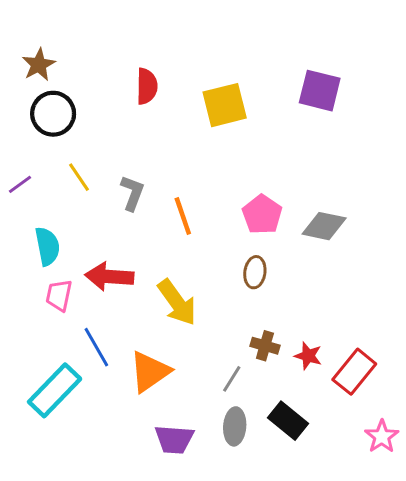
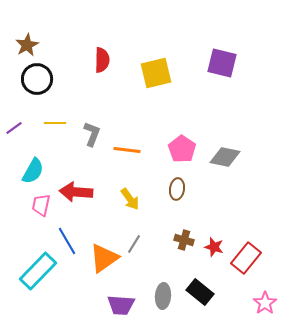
yellow line: (79, 177) -> (55, 123), turned -55
orange line: (183, 216) -> (127, 150), turned -64
cyan semicircle: (47, 246) -> (33, 171), turned 40
yellow arrow: (177, 302) -> (130, 199), moved, size x0.7
gray line: (232, 379) -> (134, 244), moved

